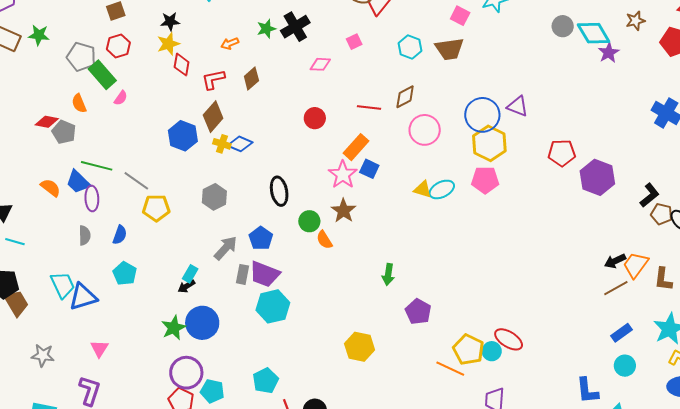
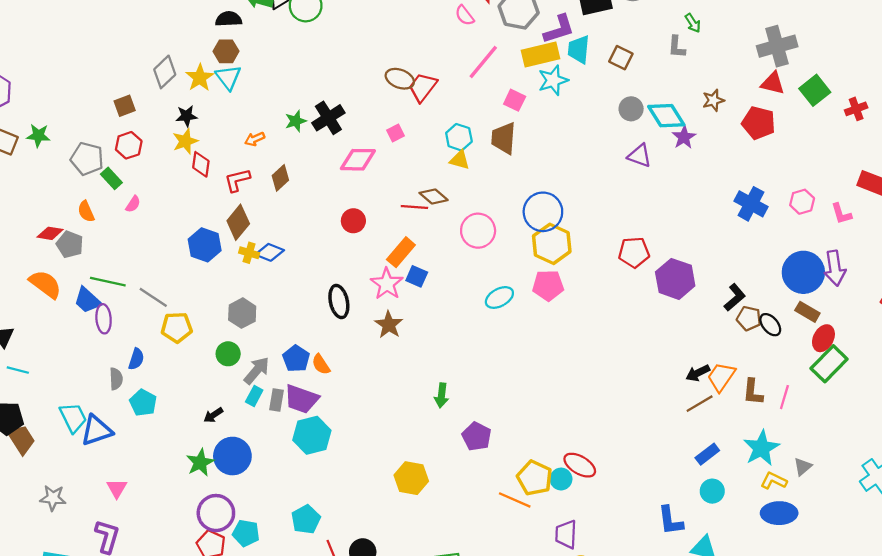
brown trapezoid: (449, 49) -> (504, 138), turned 104
pink diamond: (320, 64) -> (358, 160), size x1.5
green rectangle: (102, 75) -> (111, 178), size x0.7
brown diamond: (405, 97) -> (434, 197), moved, turned 70
purple triangle: (518, 106) -> (640, 156), moved
orange semicircle: (51, 188) -> (45, 284), moved, size x1.4
yellow triangle: (423, 189) -> (460, 160), moved
black ellipse: (279, 191) -> (339, 301), moved
green circle: (309, 221) -> (228, 354), moved
gray semicircle: (85, 235) -> (116, 379), moved
orange semicircle: (324, 240) -> (321, 364), moved
cyan rectangle: (190, 274) -> (254, 396), moved

